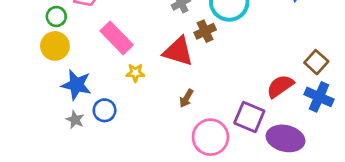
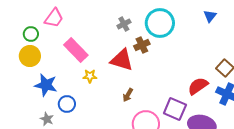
gray star: (75, 120) -> (47, 119), moved

